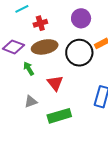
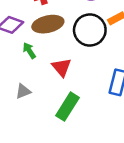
gray triangle: (31, 102) -> (23, 91), moved
green rectangle: (59, 116) -> (67, 107), turned -40

